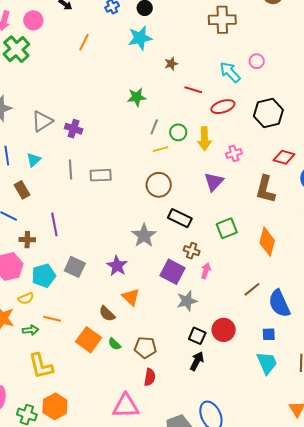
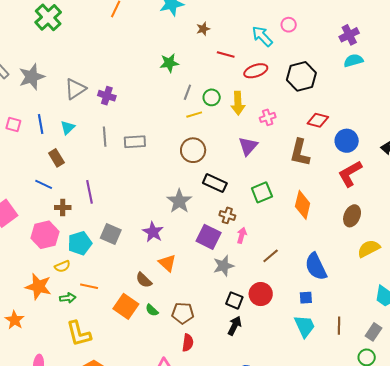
brown line: (252, 289) -> (271, 256), moved

